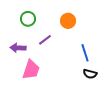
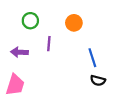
purple line: (45, 40) -> (49, 44), turned -48
pink trapezoid: (31, 70) -> (15, 85), moved

